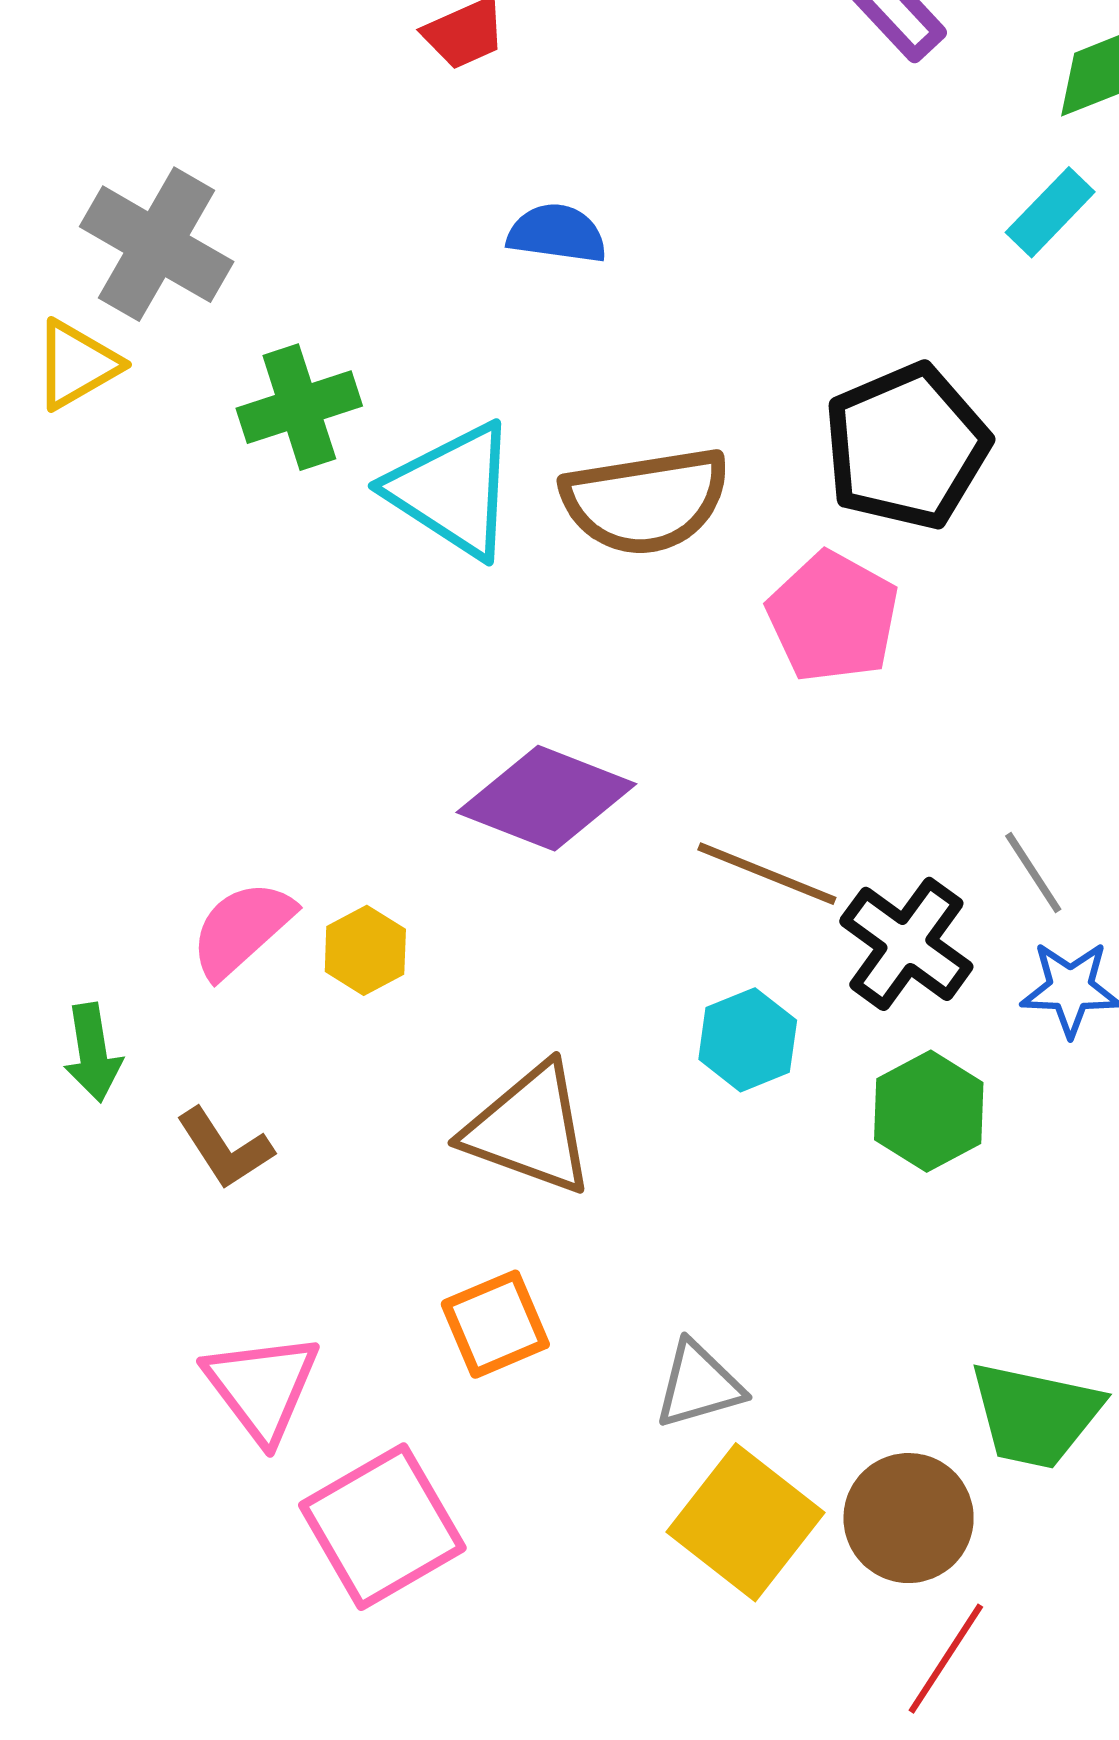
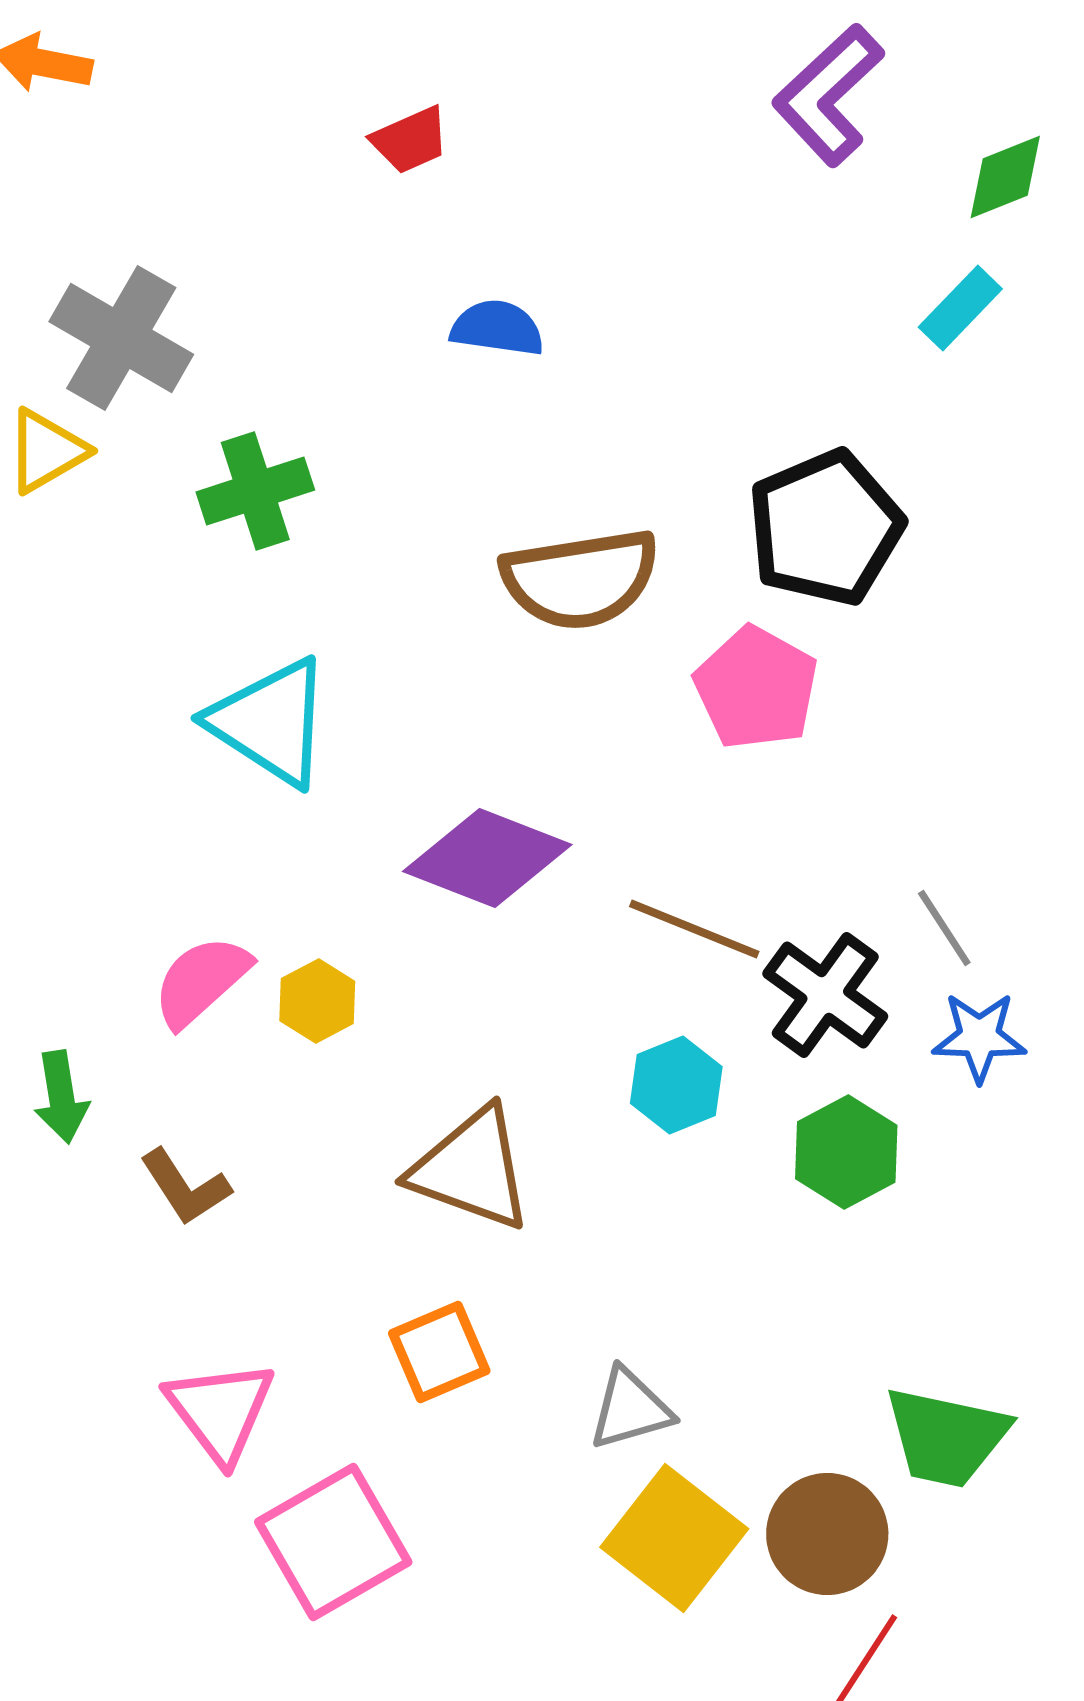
cyan triangle: (453, 490) -> (270, 722), moved

